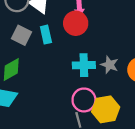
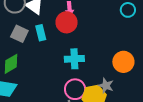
gray star: (109, 65) -> (106, 86), moved

